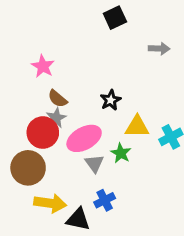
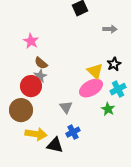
black star: (111, 100) -> (114, 64), moved
yellow triangle: (137, 127) -> (95, 71), moved, turned 42
pink ellipse: (84, 138) -> (91, 88), moved
green star: (121, 153) -> (108, 109), moved

